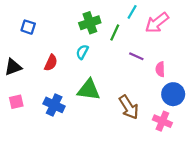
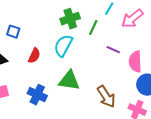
blue square: (28, 27) -> (13, 32), moved
cyan semicircle: (82, 52) -> (63, 46), size x1.6
pink semicircle: (160, 69) -> (135, 62), size x1.5

